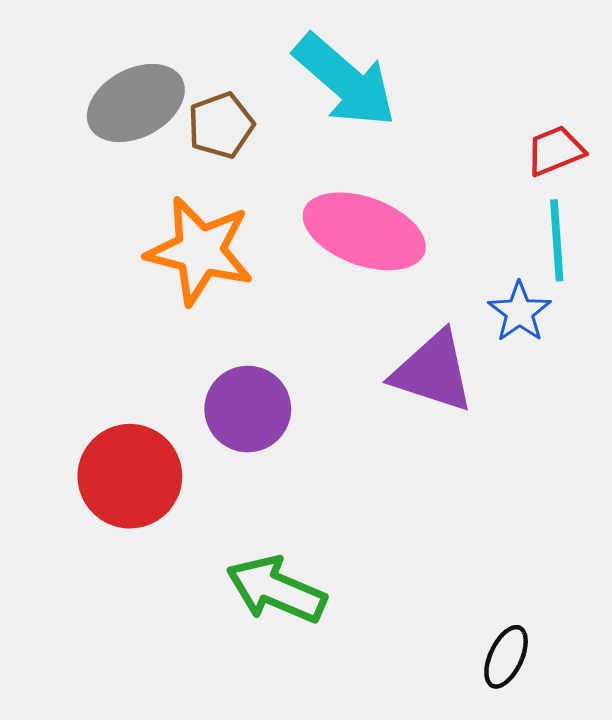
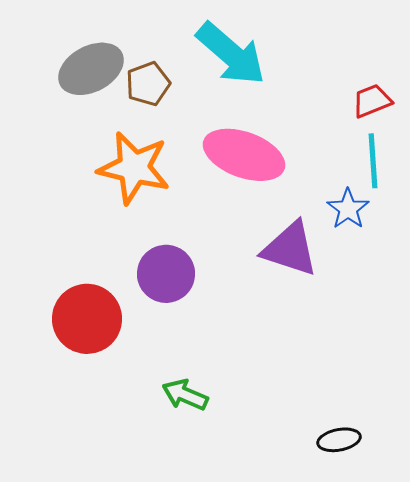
green arrow: (276, 590) -> (185, 395), size x0.7
black ellipse: (506, 657) -> (339, 440), turned 54

